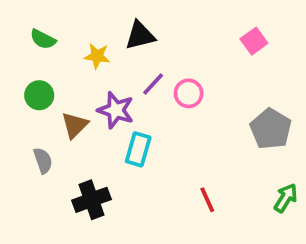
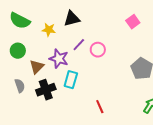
green semicircle: (43, 39) -> (20, 21), size x1.5
black cross: (91, 200) -> (46, 90), moved
red line: (207, 200) -> (100, 107), moved

